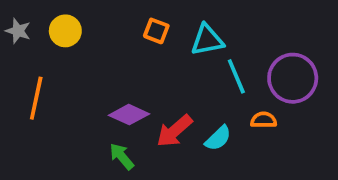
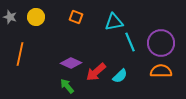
orange square: (156, 31) -> (76, 17), moved
orange semicircle: (264, 120) -> (161, 71), moved, size x1.5

